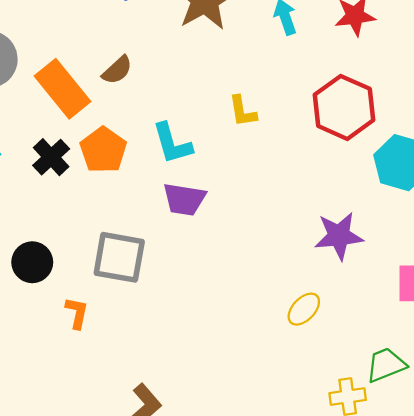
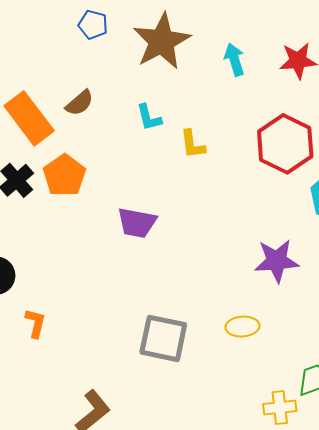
cyan L-shape: (172, 144) -> (149, 117), moved, size x0.7
gray square: (119, 257) -> (163, 338), moved
yellow ellipse: (304, 309) -> (242, 327), turned 40

